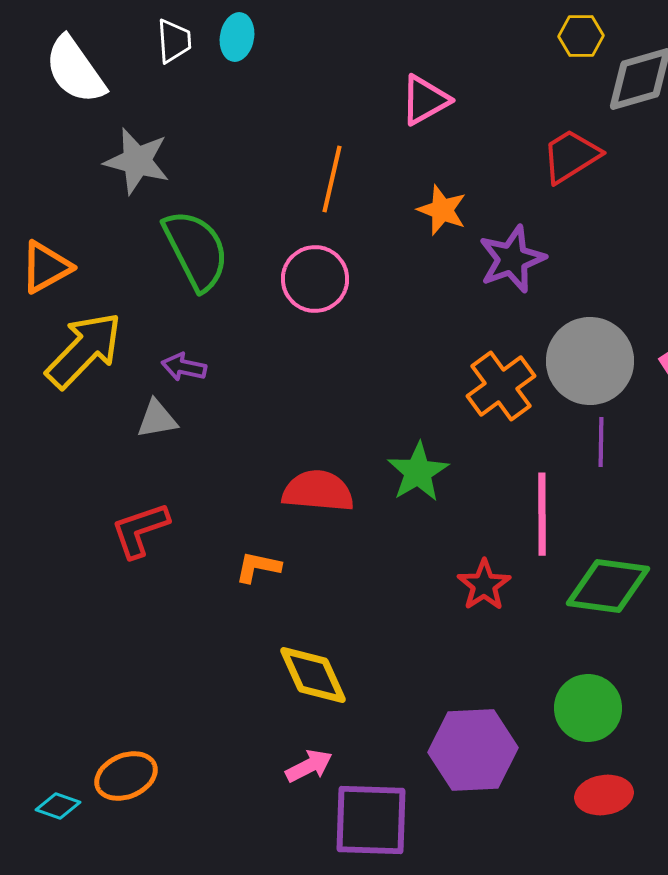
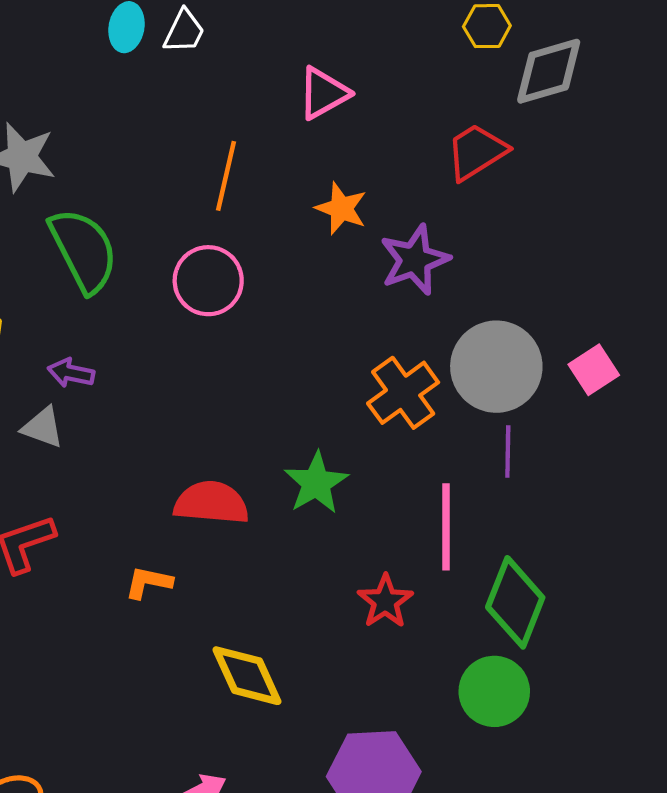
white trapezoid: (174, 41) -> (184, 31), moved, turned 30
gray triangle: (157, 419) -> (43, 427), turned 30
green diamond: (608, 586) -> (515, 602), turned -76
yellow diamond: (313, 675) -> (247, 676), moved
green circle: (588, 708) -> (494, 691), moved

